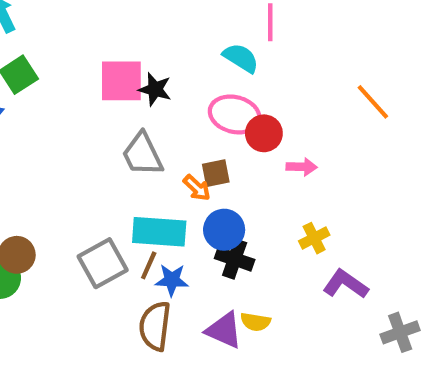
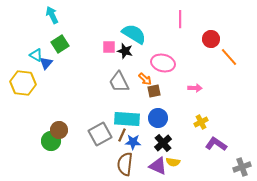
cyan semicircle: (241, 58) -> (134, 34), moved, size x1.4
pink square: (121, 81) -> (109, 47), size x0.6
red circle: (264, 133) -> (211, 39), moved
orange arrow: (197, 188) -> (145, 79), moved
black cross: (235, 259) -> (163, 143), moved, turned 30

